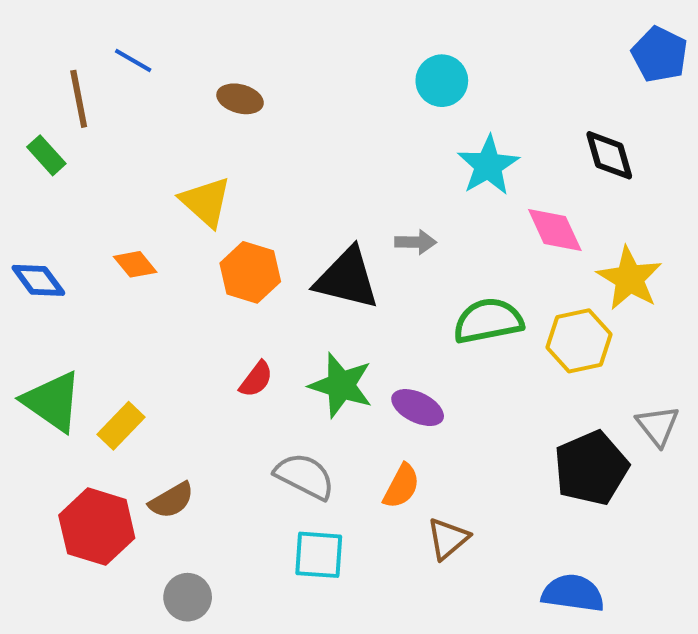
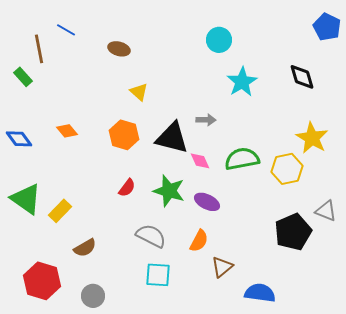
yellow triangle: (206, 202) -> (139, 92), moved, size x0.7
pink diamond: (555, 230) -> (200, 161), moved, size x0.7
gray triangle: (658, 426) -> (326, 211), turned -30
red hexagon: (97, 527) -> (42, 281), moved
blue semicircle: (573, 593) -> (260, 293), moved

